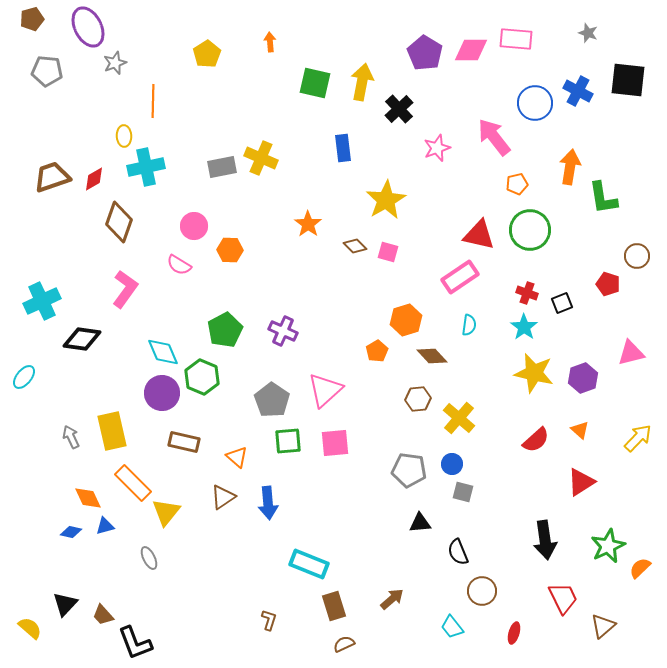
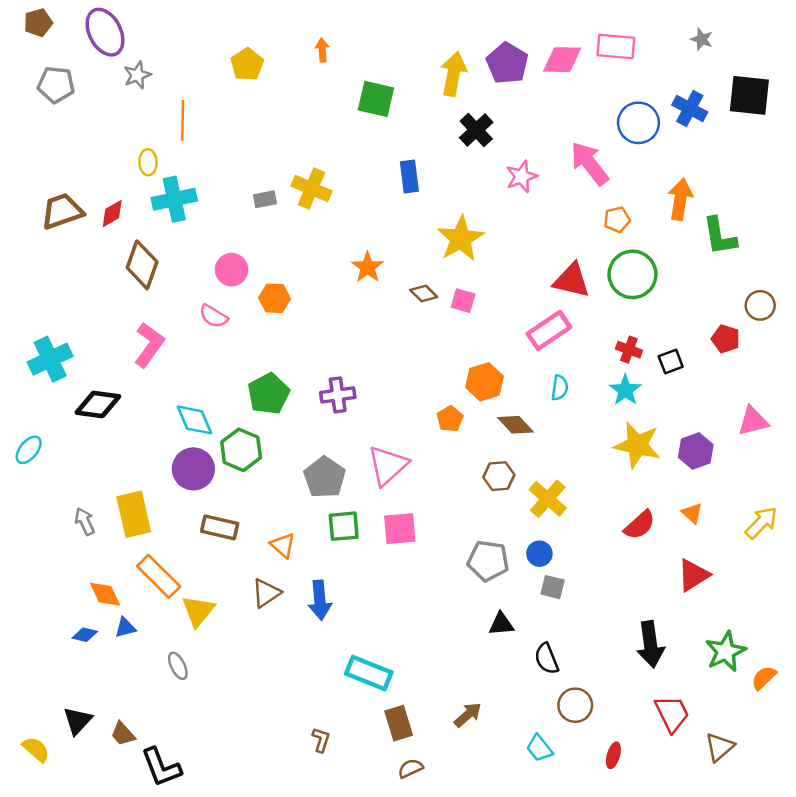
yellow arrow: (362, 82) -> (453, 74), moved
gray rectangle: (222, 167) -> (265, 199), size x0.7
purple cross: (283, 331) -> (338, 395), turned -32

